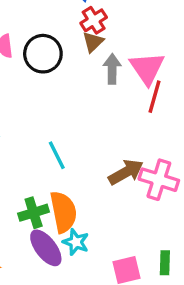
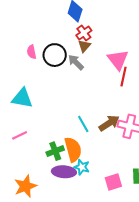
gray arrow: (112, 69) -> (76, 62), moved, turned -42
cyan line: (57, 155) -> (83, 124), moved
purple ellipse: (46, 248) -> (64, 172), turned -45

